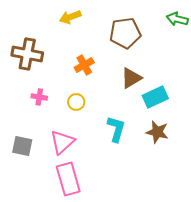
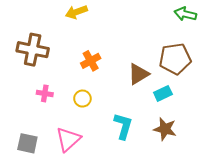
brown pentagon: (125, 33) -> (175, 59), moved
cyan rectangle: (155, 97) -> (163, 93), size x0.7

